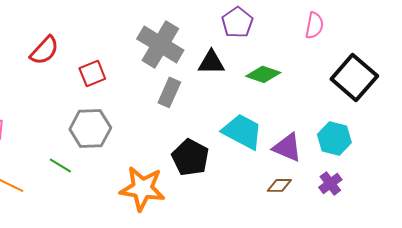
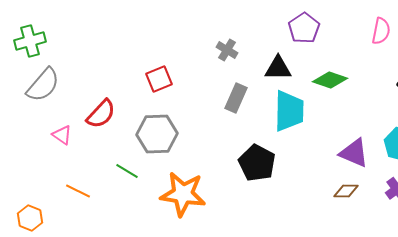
gray cross: (160, 44) -> (227, 50), size x0.5
red semicircle: (44, 50) -> (101, 114), moved
cyan trapezoid: (242, 131) -> (289, 111), moved, turned 63
orange star: (142, 188) -> (183, 194), moved

